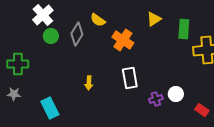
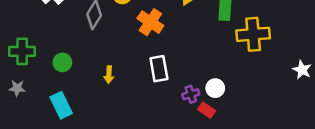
green circle: (51, 36) -> (62, 62), moved
red rectangle: (202, 110) -> (207, 110), moved

